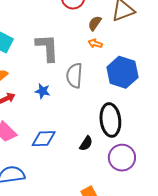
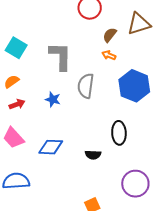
black ellipse: (110, 120) -> (119, 133), size x0.7
black semicircle: (86, 143) -> (93, 155), turned 56
purple circle: (122, 158) -> (135, 184), moved

